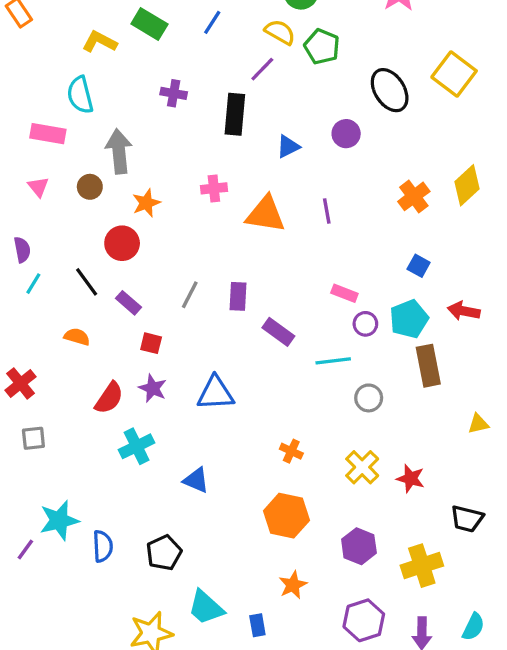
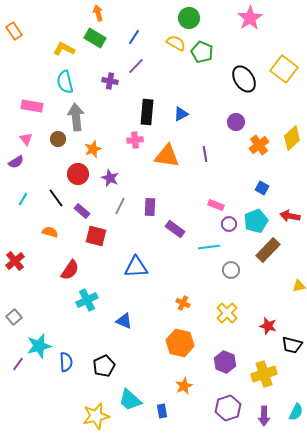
purple line: (262, 69) -> (136, 66), moved
cyan semicircle: (80, 95) -> (65, 82), moved
black rectangle: (235, 114) -> (147, 112), moved
purple circle: (346, 134) -> (236, 122), moved
purple semicircle: (22, 250) -> (16, 162), moved, turned 70
red square: (151, 343) -> (96, 236), size x1.5
brown rectangle: (428, 366) -> (268, 250), turned 55
purple star: (153, 388) -> (110, 178), moved
gray square: (33, 438) -> (14, 317), moved, turned -35
red star: (411, 479) -> (268, 326), moved

